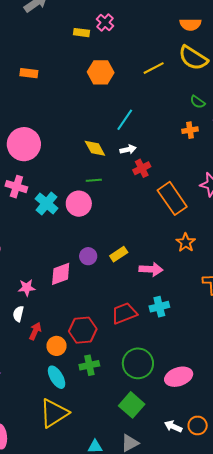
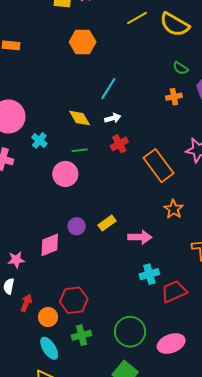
yellow line: (154, 68) -> (137, 18), moved
red cross: (142, 168) -> (119, 144), moved
cyan cross: (47, 203) -> (39, 140), moved, size x0.7
red trapezoid: (124, 313) -> (174, 292), moved

